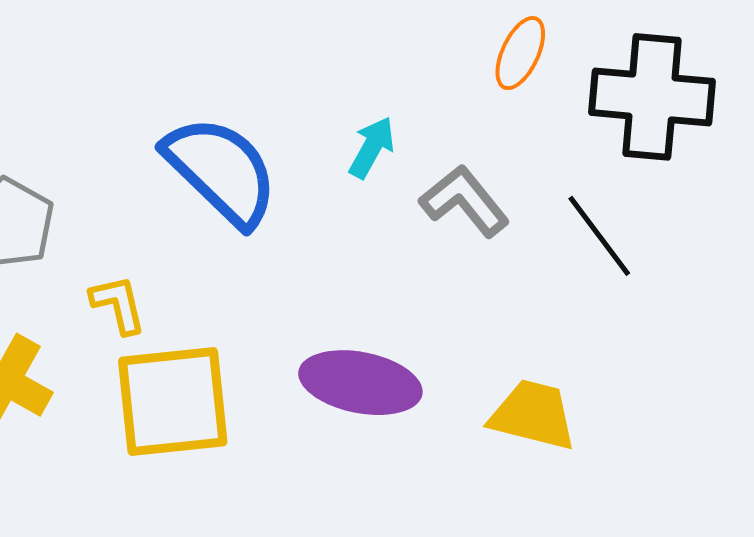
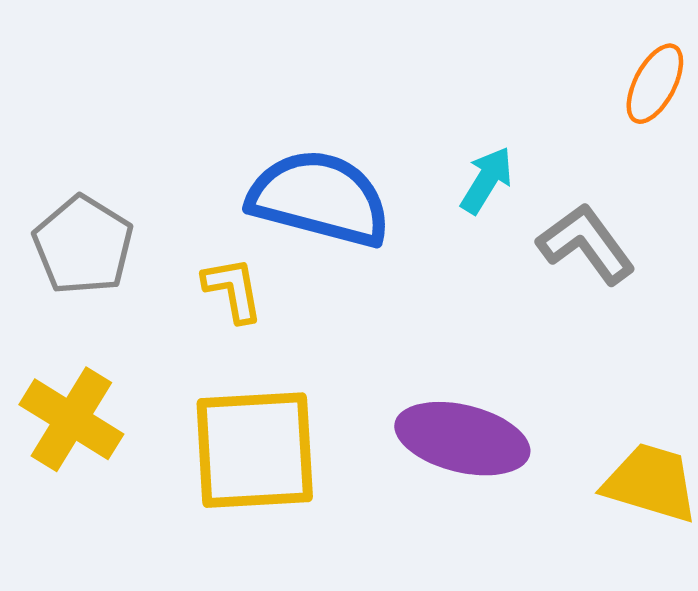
blue semicircle: (221, 171) -> (319, 198), turned -32
yellow L-shape: (118, 304) -> (233, 290), moved

